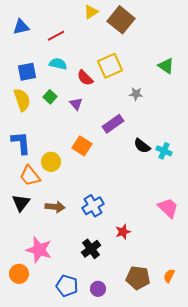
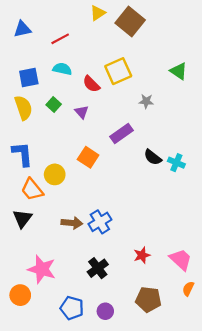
brown arrow: (55, 207) -> (72, 223), moved
pink trapezoid: (168, 208) -> (181, 260), moved
red star: (123, 232) -> (142, 255), moved
orange semicircle: (169, 276) -> (188, 289), moved

